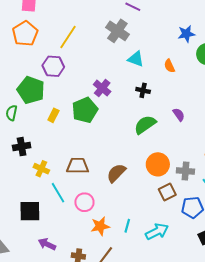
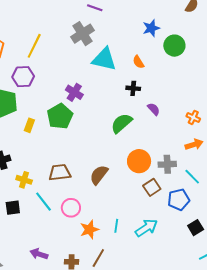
gray cross: (117, 31) -> (82, 34), turned 30
cyan triangle: (136, 59) -> (104, 59), size x1.5
black cross: (143, 90) -> (133, 88), moved
black square: (30, 211) -> (13, 208), moved, size x0.7

